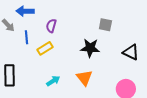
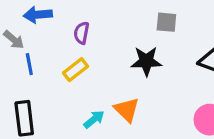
blue line: (27, 37) -> (29, 64), moved
orange triangle: (84, 78) -> (127, 110), moved

